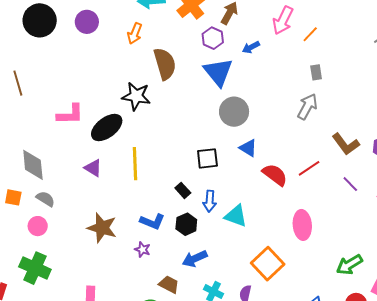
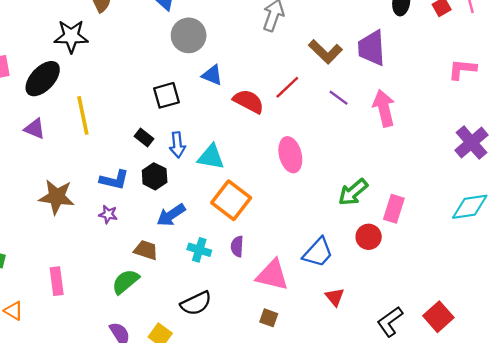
orange square: (268, 264) -> (231, 200), moved

